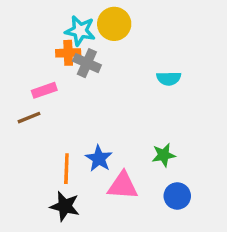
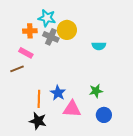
yellow circle: (114, 24) -> (67, 30), moved
orange cross: (68, 53) -> (30, 31), moved
pink rectangle: (44, 90) -> (26, 53), turned 48

